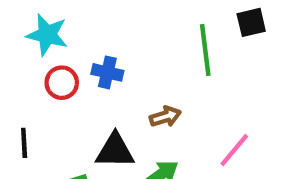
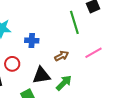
red circle: (62, 83) -> (12, 64), moved
pink line: (234, 150) -> (93, 53), moved, turned 30

